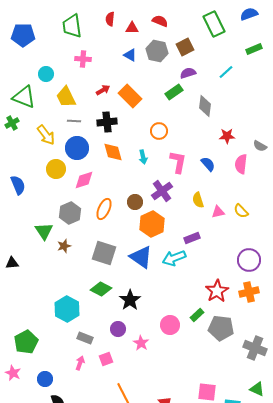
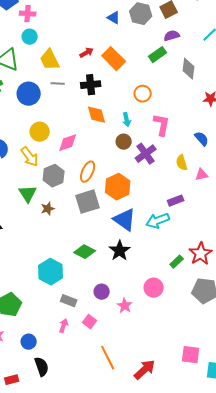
pink cross: (83, 59) -> (28, 14), moved
yellow arrow: (46, 135) -> (30, 157), moved
blue circle: (77, 148) -> (29, 94), moved
blue semicircle: (208, 164) -> (202, 139), moved
brown circle: (135, 202) -> (124, 142), moved
orange hexagon: (152, 224) -> (118, 187), moved
gray square: (104, 253) -> (88, 202), moved, turned -35
black star: (130, 300) -> (120, 251), moved
green rectangle: (197, 315) -> (177, 262), moved
pink square: (106, 359) -> (90, 322), turned -32

